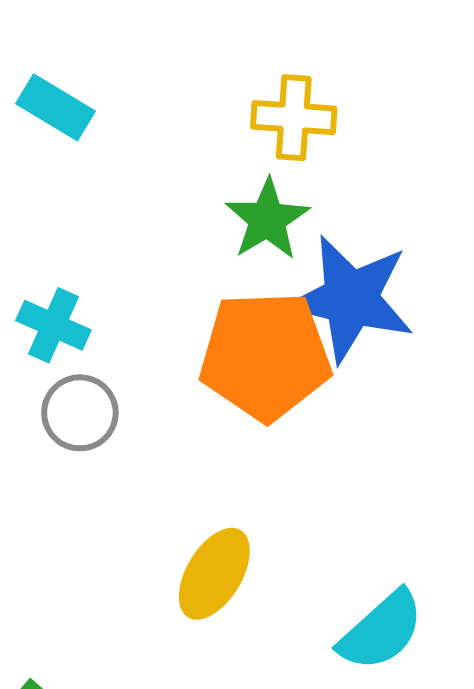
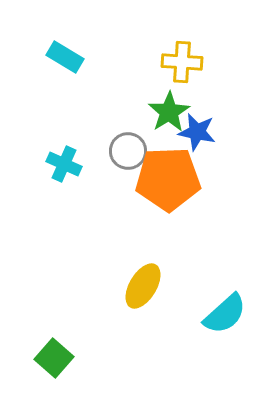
blue star: (351, 299) -> (197, 132), moved, size x0.6
gray circle: (80, 413) -> (128, 151), moved

